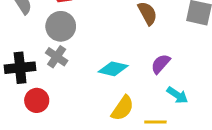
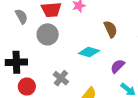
gray cross: (57, 57) -> (61, 78), moved
cyan diamond: (113, 69) -> (89, 52), moved

